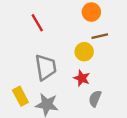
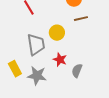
yellow circle: (84, 52) -> (57, 33), moved
red star: (82, 78) -> (60, 60), moved

